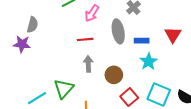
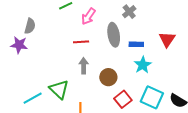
green triangle: (64, 89) -> (59, 89), turned -30

